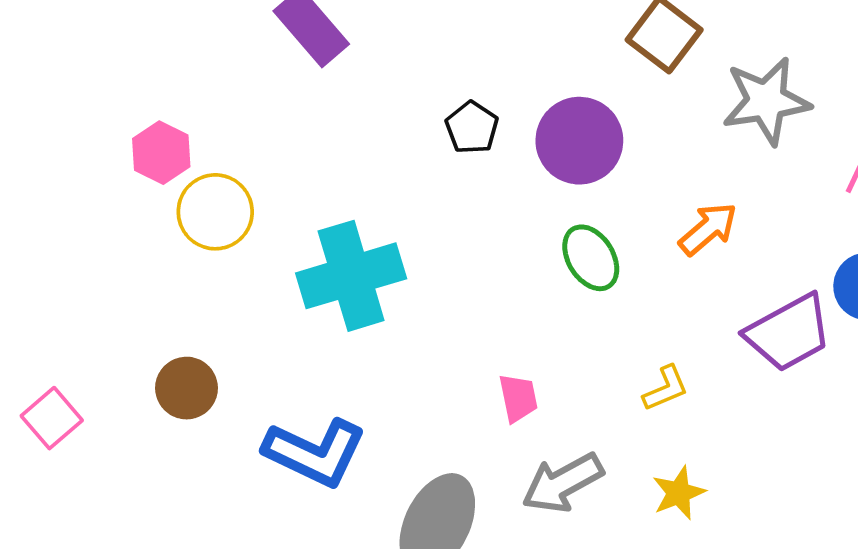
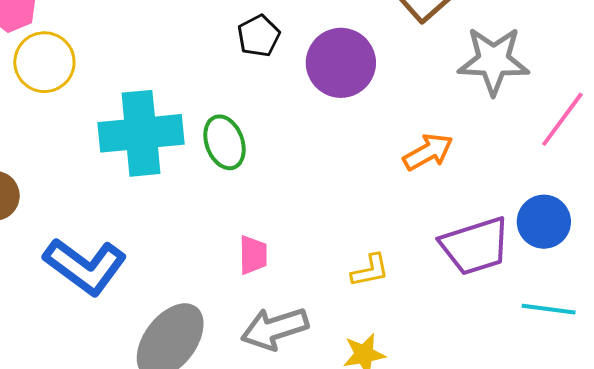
green ellipse: (591, 258) -> (225, 142), moved

